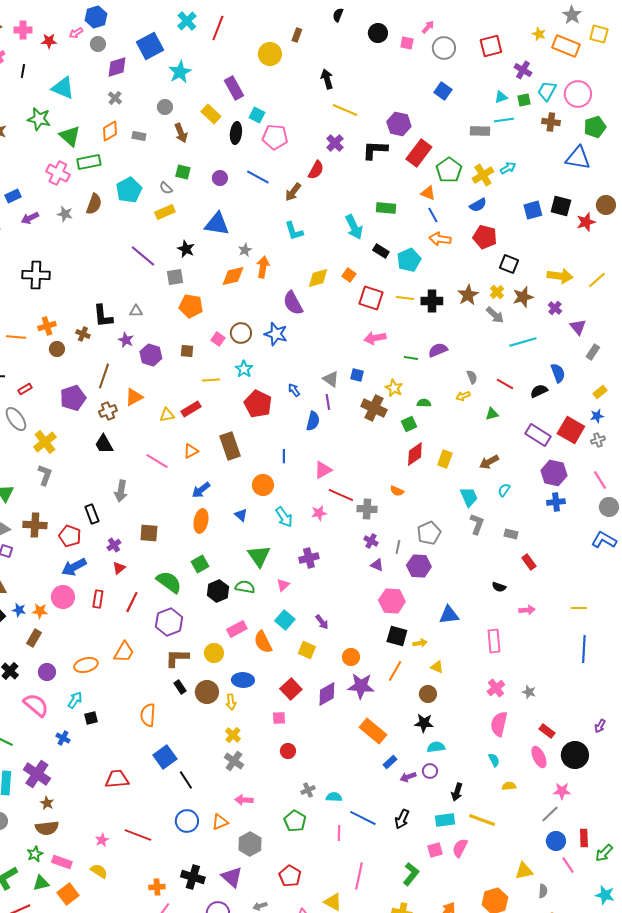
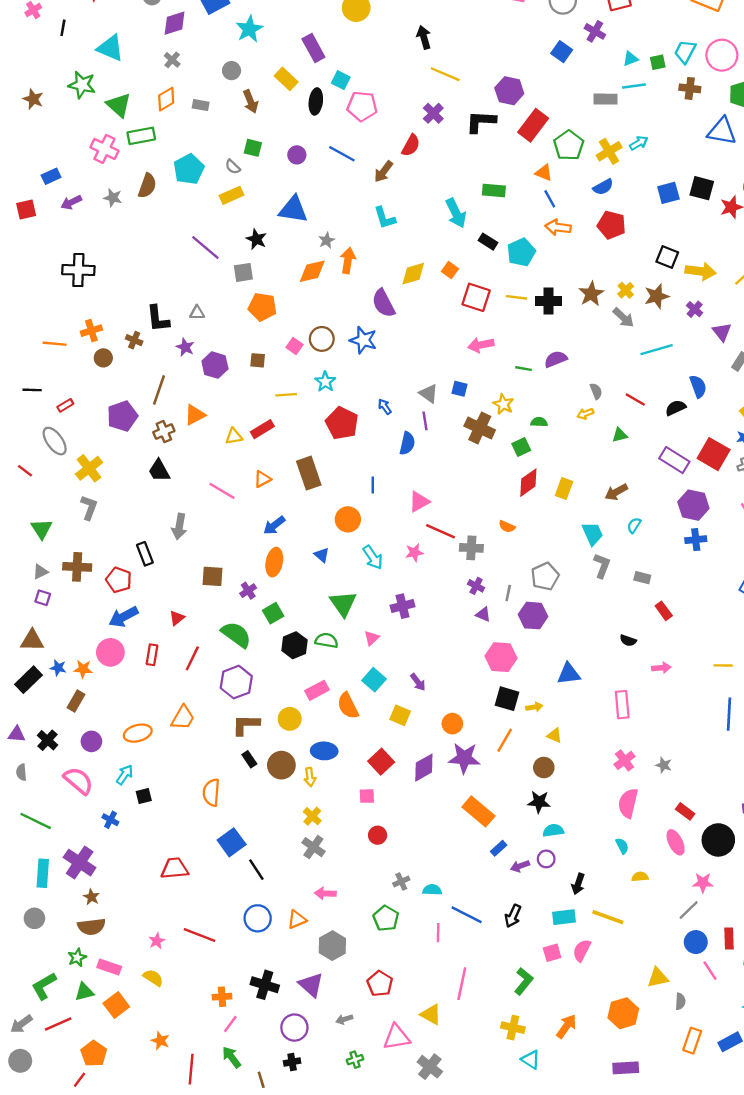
purple cross: (523, 70) -> (595, 31), moved
black square: (509, 264) -> (667, 257), moved
purple cross: (114, 545) -> (248, 591), moved

